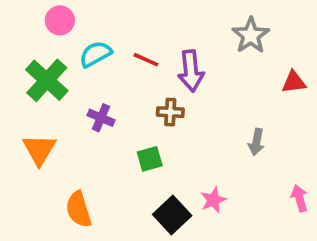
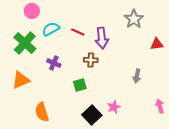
orange triangle: (39, 150) -> (21, 80), turned 36

